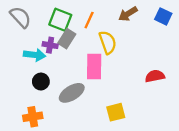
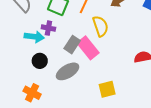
gray rectangle: (67, 39) -> (72, 45), moved
pink rectangle: (94, 67) -> (88, 48), turned -40
orange cross: (33, 117) -> (32, 93), turned 36

